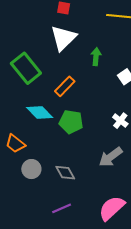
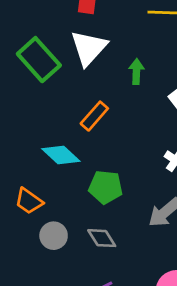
green rectangle: (26, 68) -> (39, 60), moved
green pentagon: (71, 122) -> (106, 187), moved

